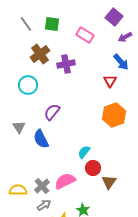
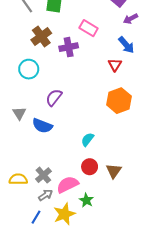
pink rectangle: (85, 35) -> (89, 28), moved
blue semicircle: (41, 139) -> (42, 126), turned -42
red circle: (93, 168) -> (90, 167), moved
pink semicircle: (65, 181) -> (68, 185), moved

